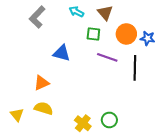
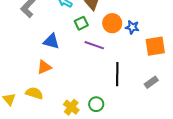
green square: (93, 34) -> (81, 23), turned -32
black line: (135, 68) -> (117, 74), moved
orange triangle: (41, 83) -> (44, 67), moved

